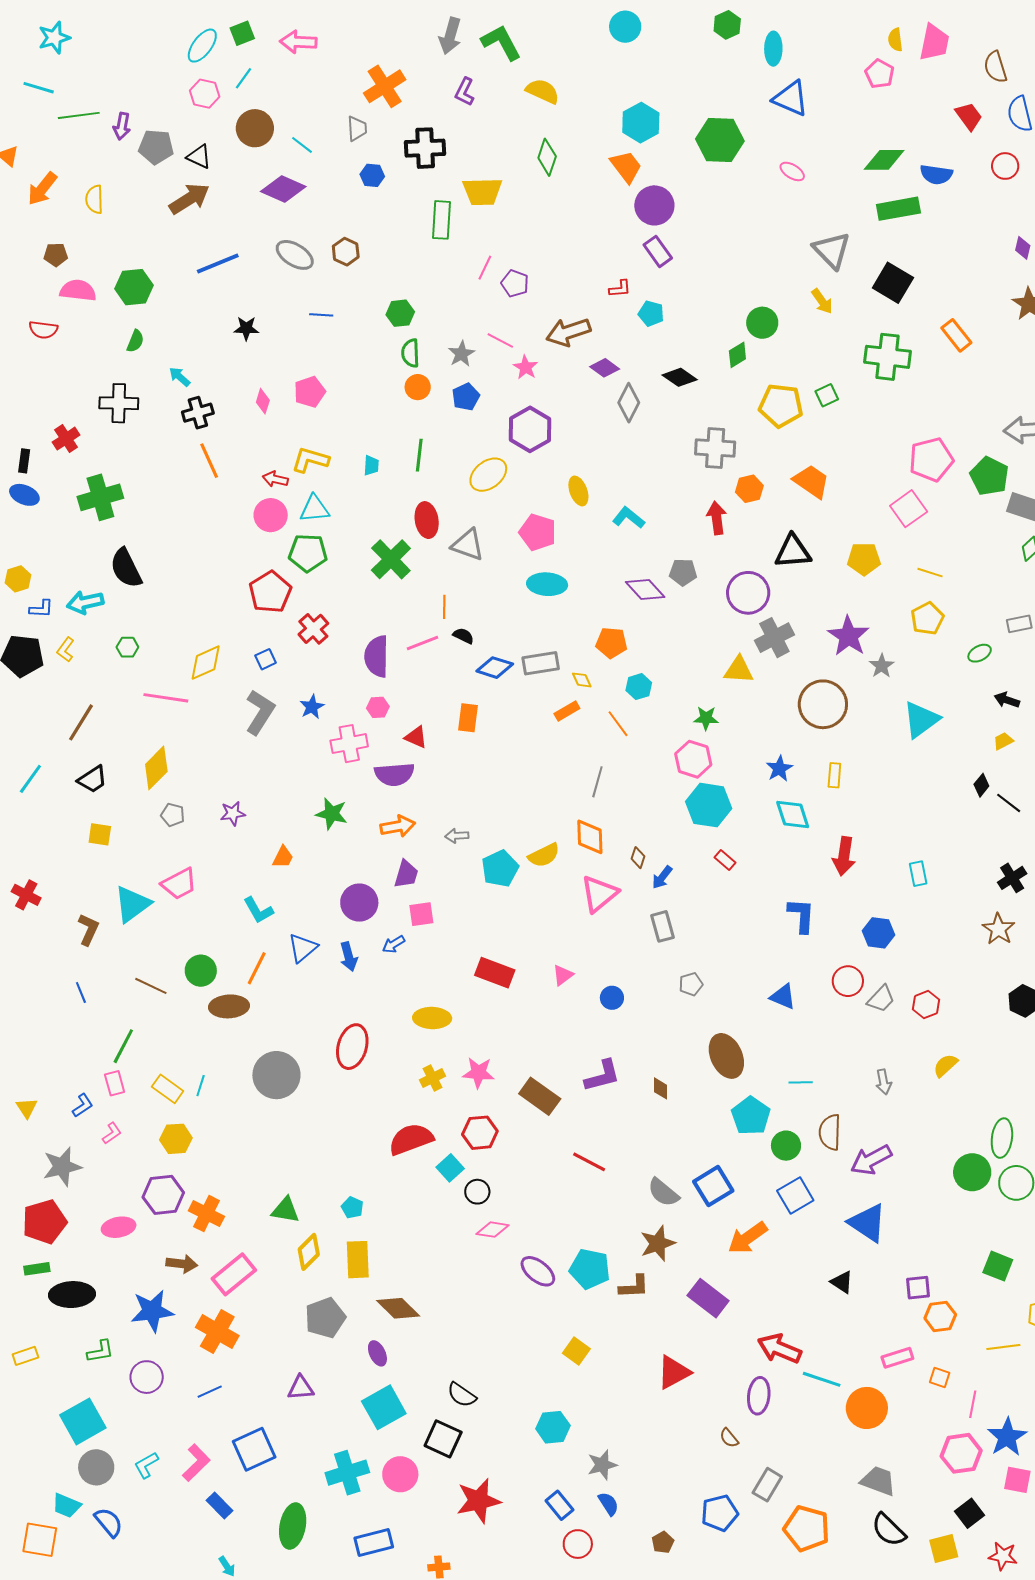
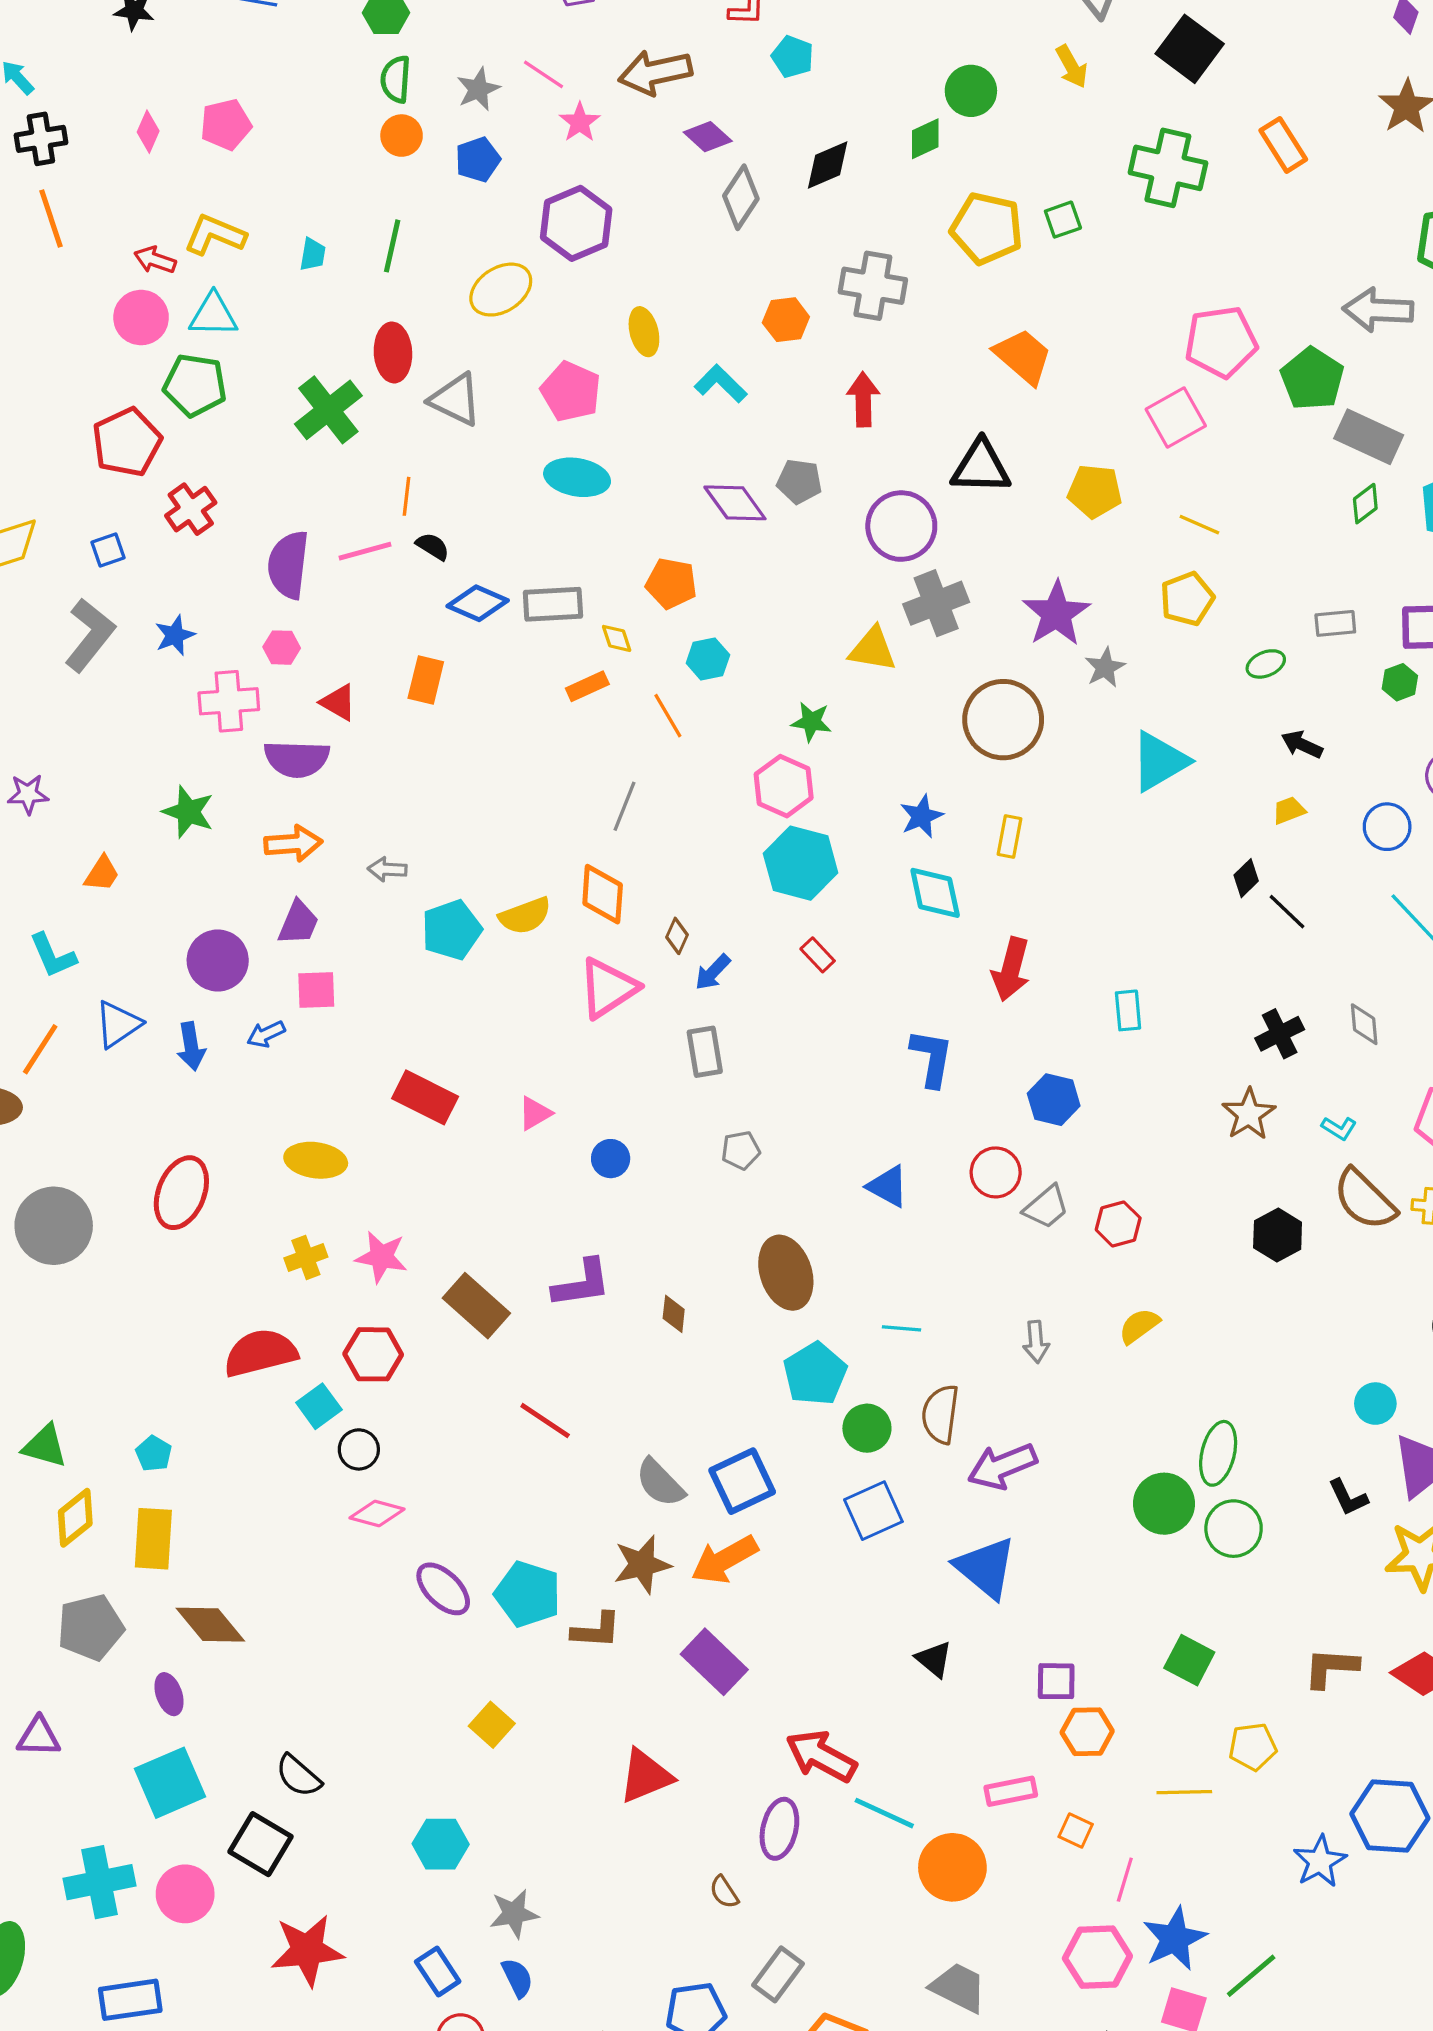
black diamond: (680, 377) -> (828, 165), turned -64
orange hexagon: (749, 489) -> (786, 320), moved
orange arrow: (748, 1238) -> (724, 1560), moved

